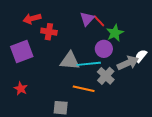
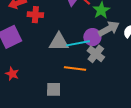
purple circle: (104, 49) -> (92, 37), moved
gray arrow: (128, 63) -> (109, 29), moved

